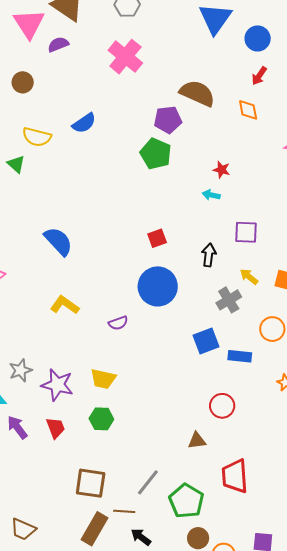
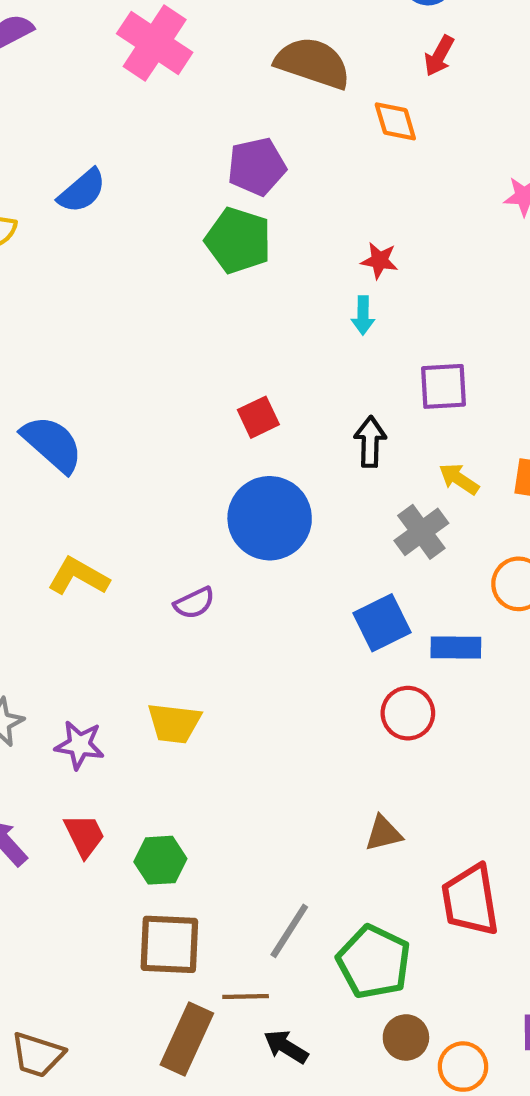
brown semicircle: (197, 93) -> (313, 63), moved
orange diamond: (248, 110) -> (395, 121), moved
cyan arrow: (211, 195) -> (363, 315), turned -96
purple star: (57, 385) -> (80, 745), size x0.7
red circle: (222, 406) -> (408, 713), moved
green hexagon: (101, 419) -> (160, 860), moved

